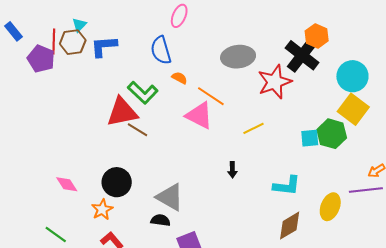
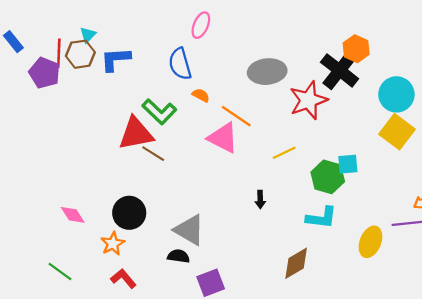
green hexagon: (332, 134) -> (328, 177), moved
brown diamond: (290, 226) -> (296, 263), moved

